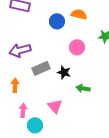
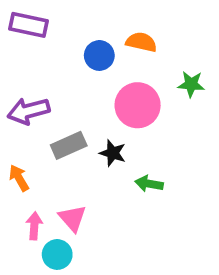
pink circle: (77, 47) -> (138, 105), size x1.5
orange arrow: (15, 85) -> (19, 178), turned -32
pink triangle: (55, 106) -> (72, 218), moved

